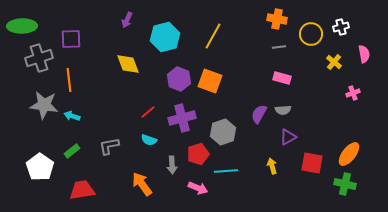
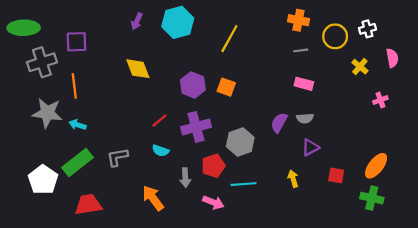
cyan hexagon: (165, 37) -> (178, 22), moved
orange square: (210, 81) -> (226, 87), size x0.7
green rectangle: (72, 151) -> (77, 163), size x1.8
red square: (312, 163) -> (336, 175), size x0.7

